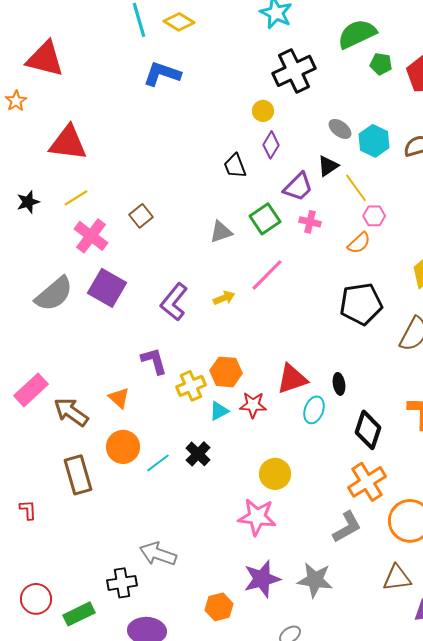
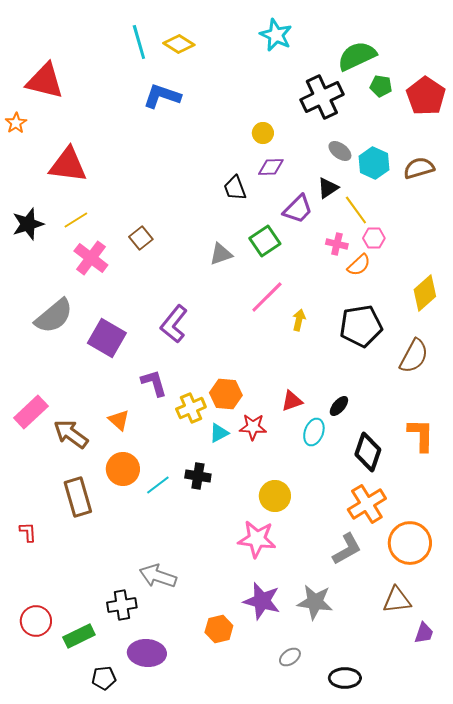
black cross: (294, 71) -> (322, 97), moved
purple diamond: (271, 145) -> (271, 167), turned 56
black star: (28, 202) -> (28, 224), size x1.4
pink cross: (310, 222) -> (337, 244), moved
purple square: (107, 288) -> (107, 338), moved
yellow arrow: (224, 298) -> (299, 320), moved, turned -55
red triangle: (292, 379) -> (292, 401), size x0.7
black ellipse: (339, 384) -> (339, 406), turned 50
black cross: (198, 454) -> (198, 476), turned -35
purple star: (262, 579) -> (262, 601), turned 30

